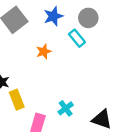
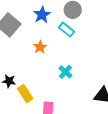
cyan cross: (66, 108) -> (65, 72), moved

